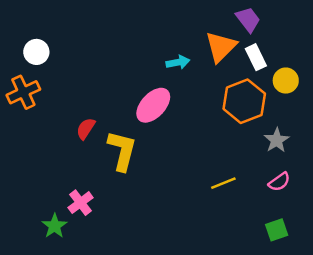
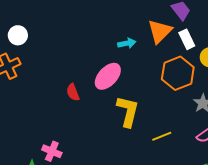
red semicircle: (86, 129) -> (73, 92), moved, turned -54
yellow L-shape: (122, 151) -> (128, 111), moved
pink cross: (81, 203) -> (52, 151), turned -30

